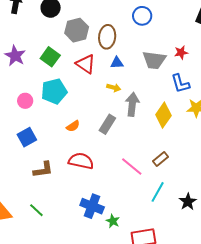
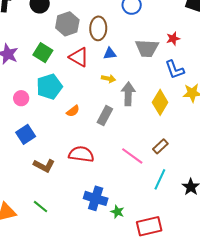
orange semicircle: (73, 126) -> (73, 111), moved
brown L-shape: (43, 170) -> (44, 166), turned 40

